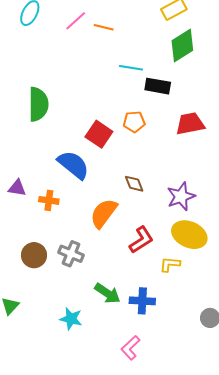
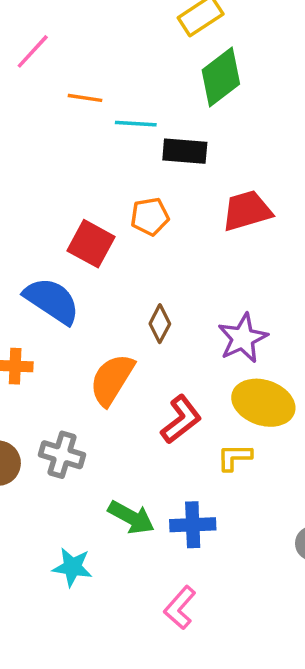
orange line: (104, 27) -> (85, 98), moved
brown diamond: (134, 184) -> (160, 324), turned 55

